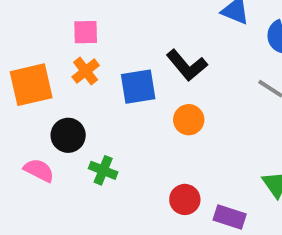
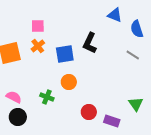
black L-shape: (187, 65) -> (90, 43), turned 65
orange circle: (189, 120) -> (69, 82), moved
black circle: (68, 135) -> (18, 117), moved

